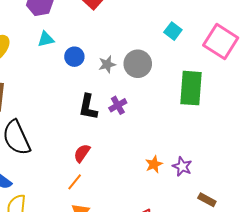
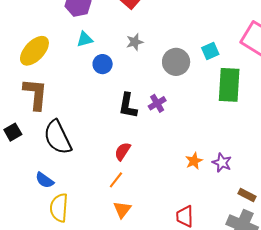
cyan square: (173, 31) -> (210, 51), moved, turned 30
blue circle: (74, 57) -> (103, 64), moved
gray star: (107, 64) -> (135, 42), moved

